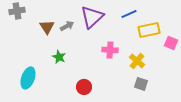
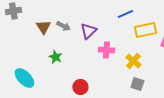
purple triangle: (92, 17) -> (88, 31), moved, size x0.7
gray arrow: (67, 26) -> (63, 26), turned 56
cyan ellipse: (28, 78) -> (24, 78), turned -65

